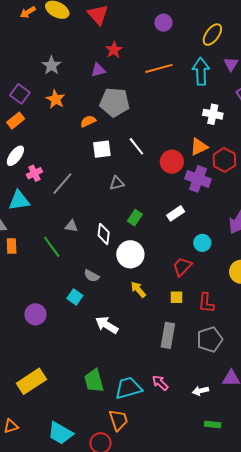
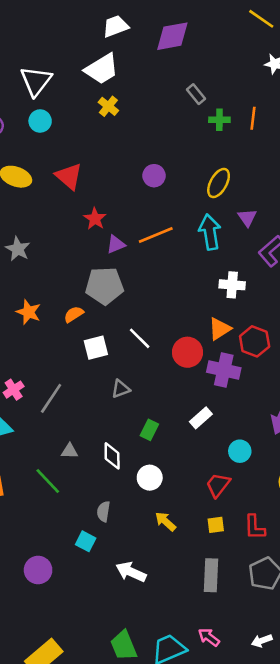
purple triangle: (98, 70) -> (116, 244), moved
orange star: (55, 99) -> (29, 312), moved
white circle: (130, 254) -> (150, 478), size x0.7
gray semicircle: (92, 276) -> (103, 511), turned 77

